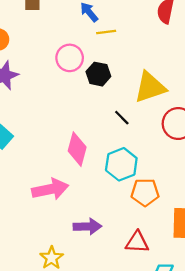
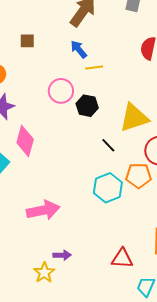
pink diamond: (77, 149) -> (25, 141), moved
orange pentagon: (145, 192) -> (138, 176), moved
purple arrow: (87, 226) -> (62, 255), moved, size x0.7

